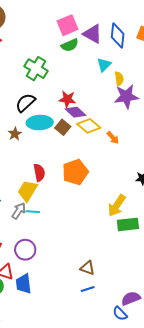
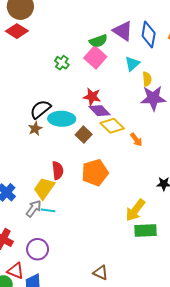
pink square: (67, 25) -> (95, 57), moved, turned -30
green cross: (36, 69) -> (62, 63), size x0.6
black semicircle: (25, 103) -> (40, 109), moved
brown square: (63, 127) -> (84, 135), moved

